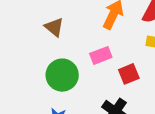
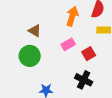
green circle: (62, 75) -> (30, 56), moved

